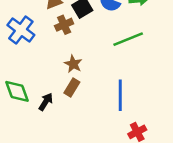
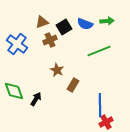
brown rectangle: (72, 87) -> (73, 85), moved
blue line: (120, 95) -> (100, 105), moved

